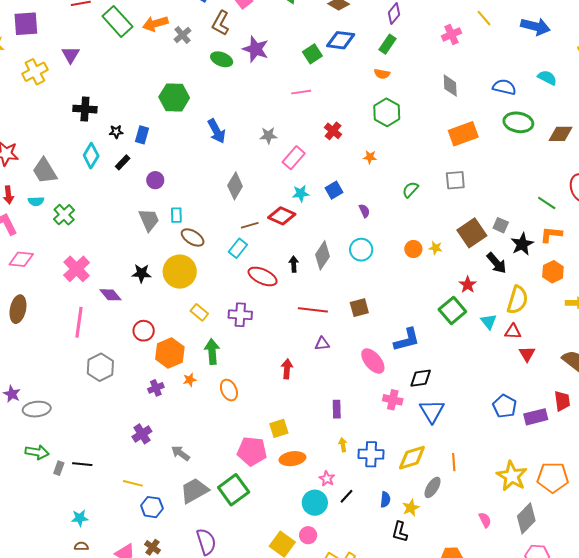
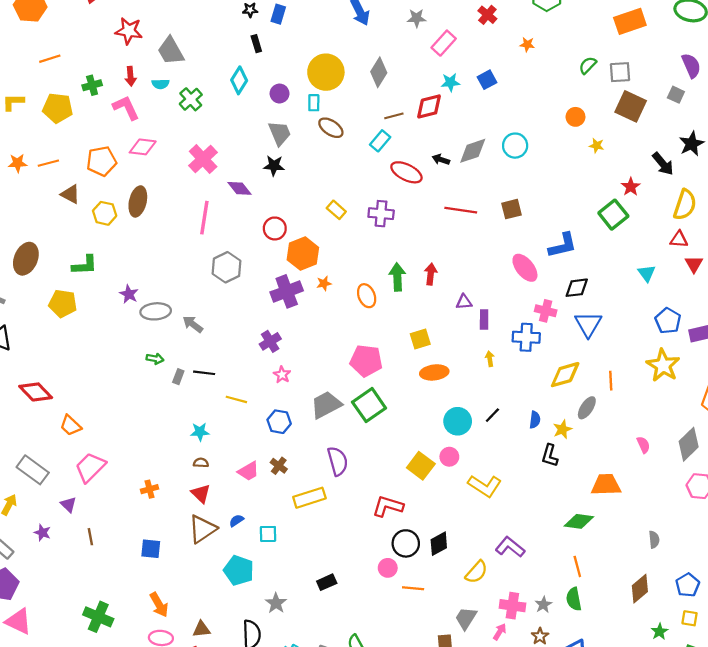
cyan diamond: (91, 156) -> (239, 80), moved
black rectangle: (123, 162) -> (256, 44), turned -63
purple circle: (155, 180) -> (280, 94), moved
green semicircle: (410, 190) -> (588, 65), moved
purple semicircle: (364, 211) -> (691, 66), moved, size x1.6
red diamond: (282, 216) -> (429, 106), turned -40
gray trapezoid: (149, 220) -> (280, 133), moved
gray square: (501, 225) -> (676, 95), moved
brown square: (472, 233) -> (631, 106), moved, turned -32
orange circle: (413, 249) -> (575, 117), moved
gray diamond: (323, 255) -> (473, 151), turned 36
black arrow: (294, 264) -> (441, 160), turned -70
yellow circle: (180, 272) -> (326, 72), moved
cyan triangle: (489, 322) -> (647, 273), moved
purple triangle: (322, 344) -> (464, 302), moved
green arrow: (212, 352) -> (397, 277), moved
purple cross: (156, 388) -> (287, 291), size x1.8
pink pentagon: (252, 451) -> (366, 361), moved
green arrow: (37, 452) -> (155, 359), size x0.7
gray arrow: (180, 453) -> (193, 324), moved
blue cross: (371, 454) -> (526, 337), moved
yellow star: (512, 476) -> (663, 365), moved
pink star: (327, 479) -> (282, 375), moved
yellow line: (133, 483) -> (236, 399), moved

